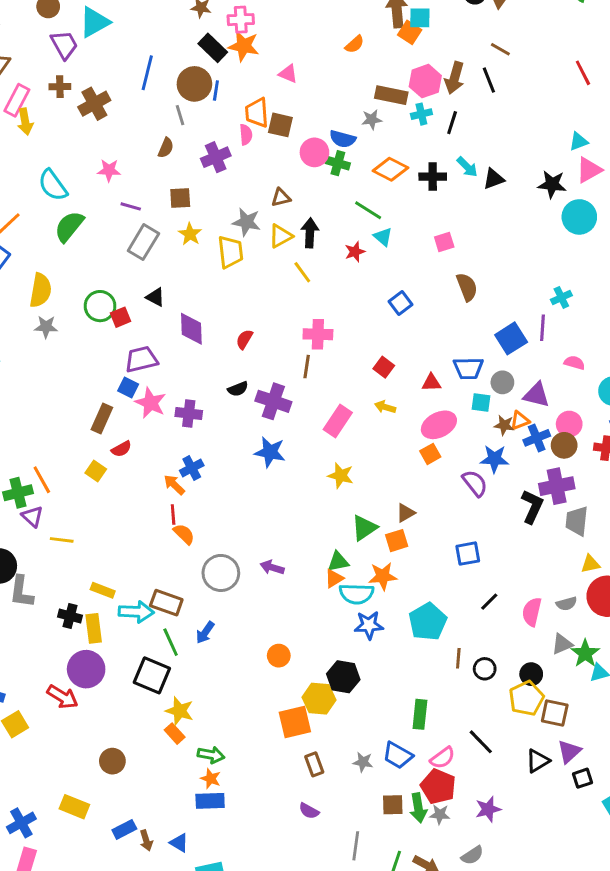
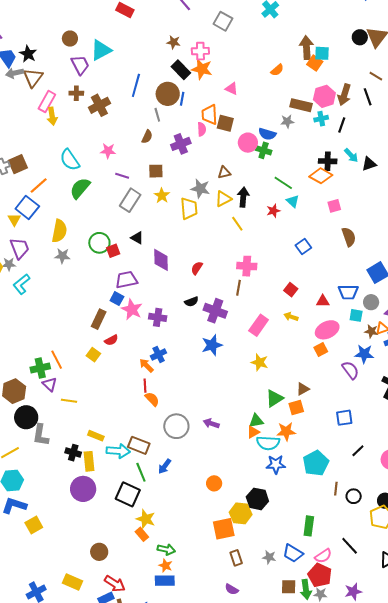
orange diamond: (390, 169) -> (321, 176), moved
blue star: (270, 452) -> (212, 345), turned -30
red arrow: (62, 697) -> (115, 584), moved

